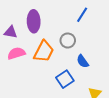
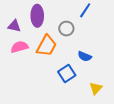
gray circle: (68, 41) -> (66, 29), moved
blue semicircle: (83, 61) -> (85, 56), turned -32

